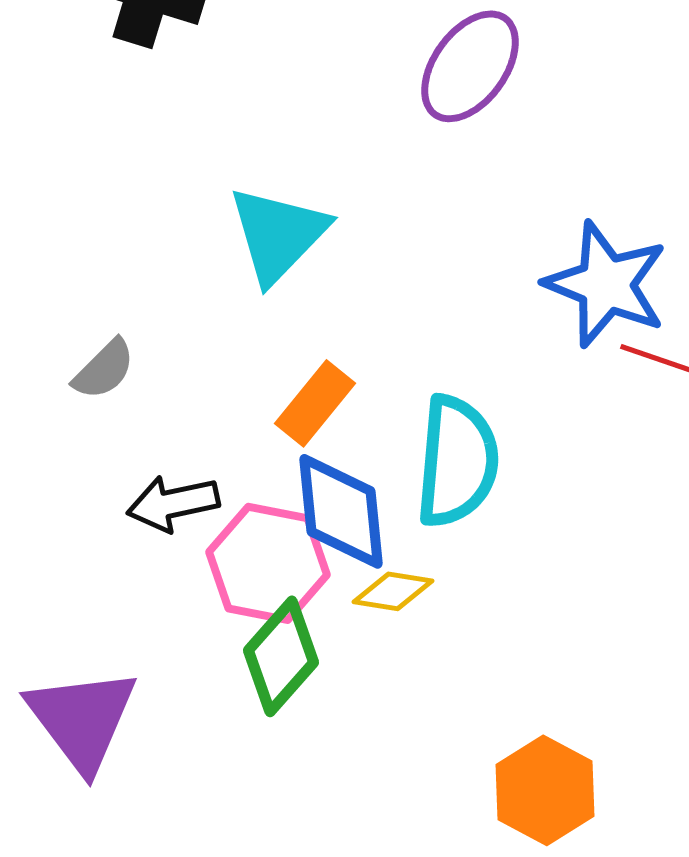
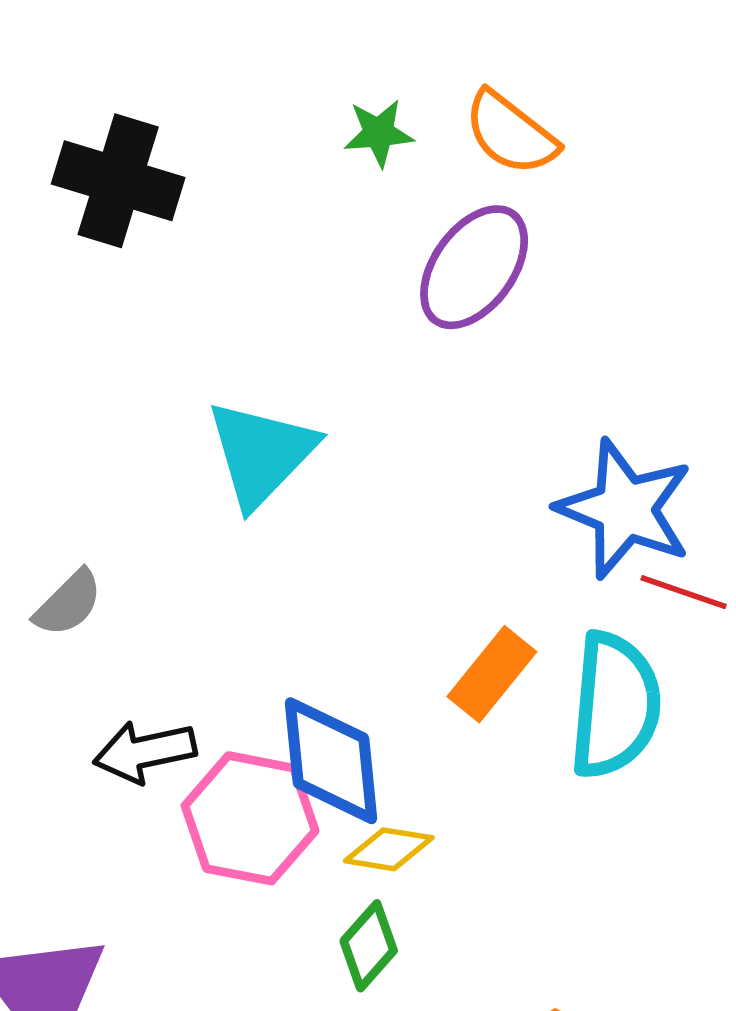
orange rectangle: (315, 403) -> (492, 674), moved
cyan semicircle: (457, 461) -> (615, 705), moved
green diamond: (281, 656) -> (369, 946), moved, size x0.7

